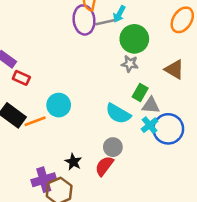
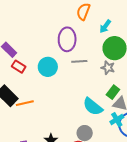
purple ellipse: (84, 20) -> (67, 39), moved
gray line: (105, 22) -> (79, 61), moved
cyan circle: (59, 105) -> (48, 67), moved

